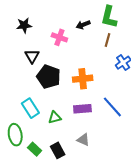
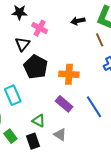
pink cross: (59, 37) -> (40, 28), moved
brown line: (108, 40) -> (100, 40), turned -48
purple rectangle: (82, 109) -> (64, 104), turned 36
green triangle: (55, 118) -> (39, 121), moved, turned 32

